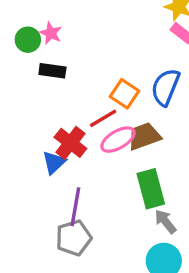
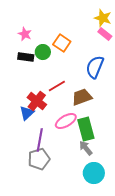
green circle: (28, 40) -> (43, 52), moved
orange square: (124, 94) -> (62, 43), moved
pink ellipse: (118, 140) -> (66, 121), moved
gray arrow: (165, 221) -> (86, 148), moved

